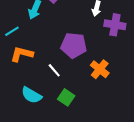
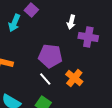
white line: (54, 70) -> (45, 79), moved

